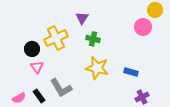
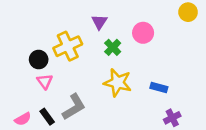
pink circle: (143, 27) -> (143, 33), moved
green cross: (93, 39) -> (113, 47), turned 32
gray L-shape: (61, 88) -> (74, 107), turned -90

